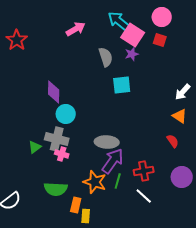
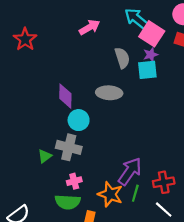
cyan square: (122, 85) -> (147, 70), moved
gray ellipse: (107, 142) -> (109, 93), moved
pink cross: (62, 154) -> (74, 181), moved, turned -32

